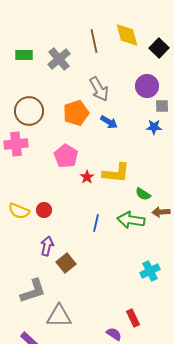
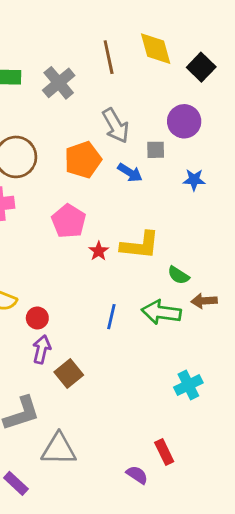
gray square: (162, 106) -> (156, 150), moved
red circle: (44, 210) -> (37, 318), moved

